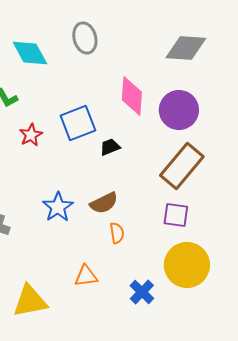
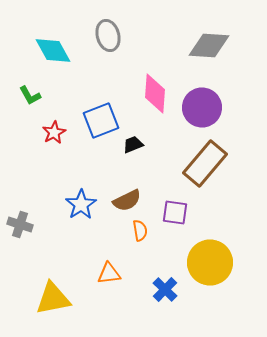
purple square: (176, 215) -> (175, 212), moved

